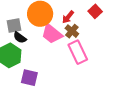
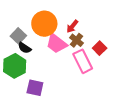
red square: (95, 11) -> (100, 48), moved
gray square: (14, 25) -> (18, 36), turned -35

